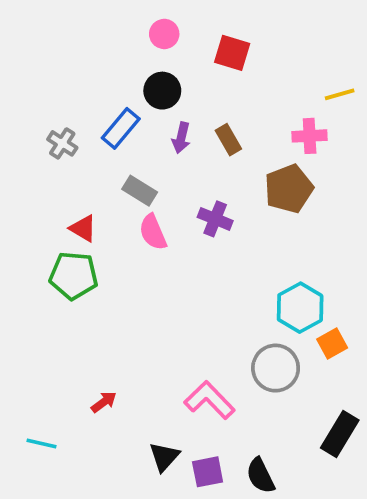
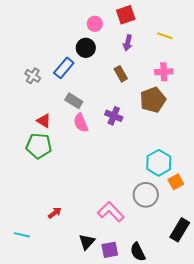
pink circle: (164, 34) -> (95, 24), moved
red square: (232, 53) -> (126, 15), moved, turned -36
yellow line: (340, 94) -> (165, 36), moved, turned 35
purple arrow: (181, 138) -> (128, 43), moved

